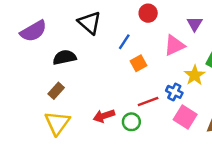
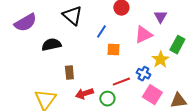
orange square: (139, 63) -> (113, 50), turned 32
brown rectangle: (56, 91) -> (69, 73), moved, turned -48

